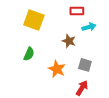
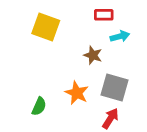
green semicircle: (29, 54) -> (39, 106), moved
gray square: (85, 65) -> (114, 88), size x1.5

